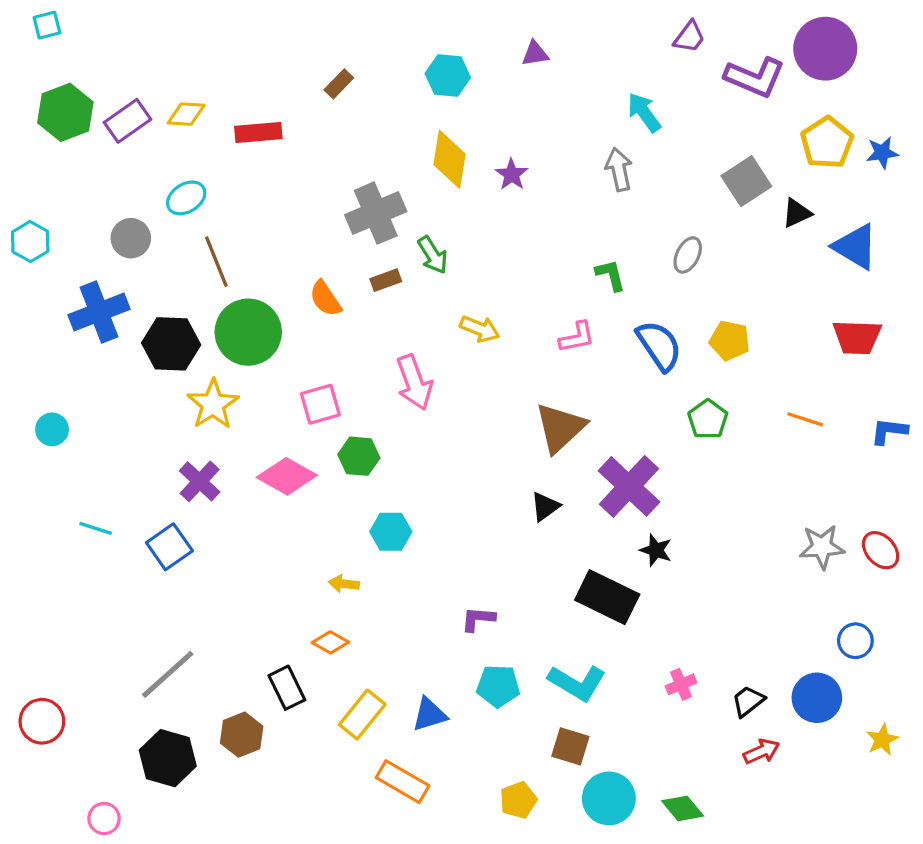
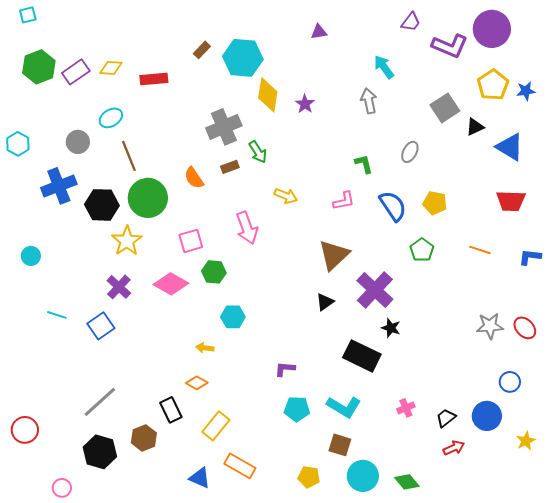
cyan hexagon: (448, 75) -> (243, 58), moved, size x1.5
blue triangle: (429, 715) -> (200, 478), moved, turned 40
yellow pentagon: (518, 800) -> (309, 477), turned 30

